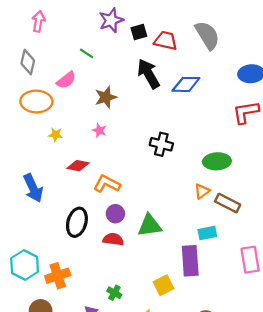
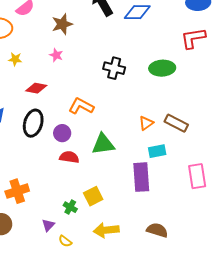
green ellipse: (217, 161) -> (162, 68), moved
orange L-shape: (107, 184) -> (81, 106), moved
orange triangle: (202, 191) -> (146, 123), moved
purple circle: (115, 214) -> (62, 133), moved
black ellipse: (77, 222) -> (33, 123), moved
yellow square: (163, 285) -> (93, 196), moved

